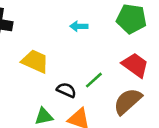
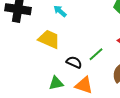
cyan arrow: (79, 26) -> (60, 11), moved, turned 40

